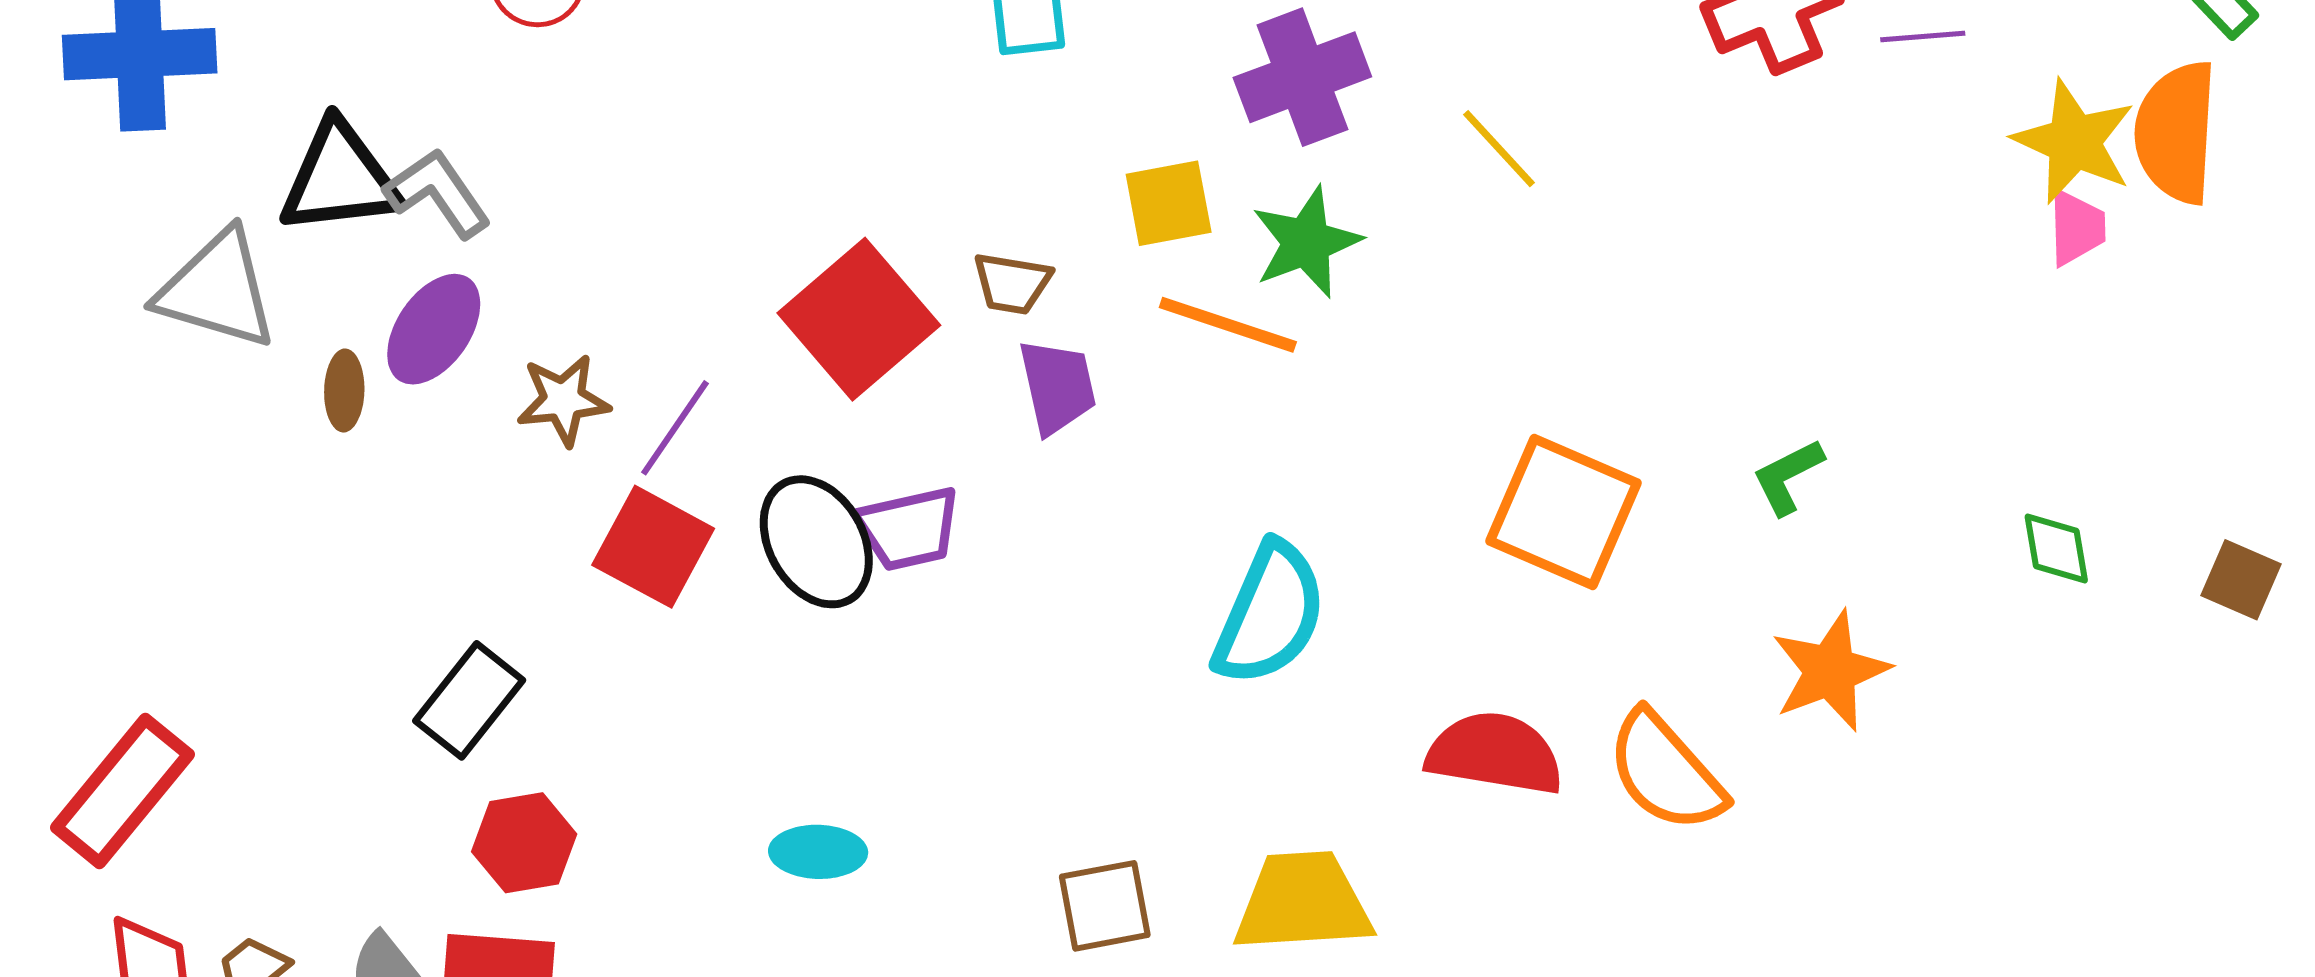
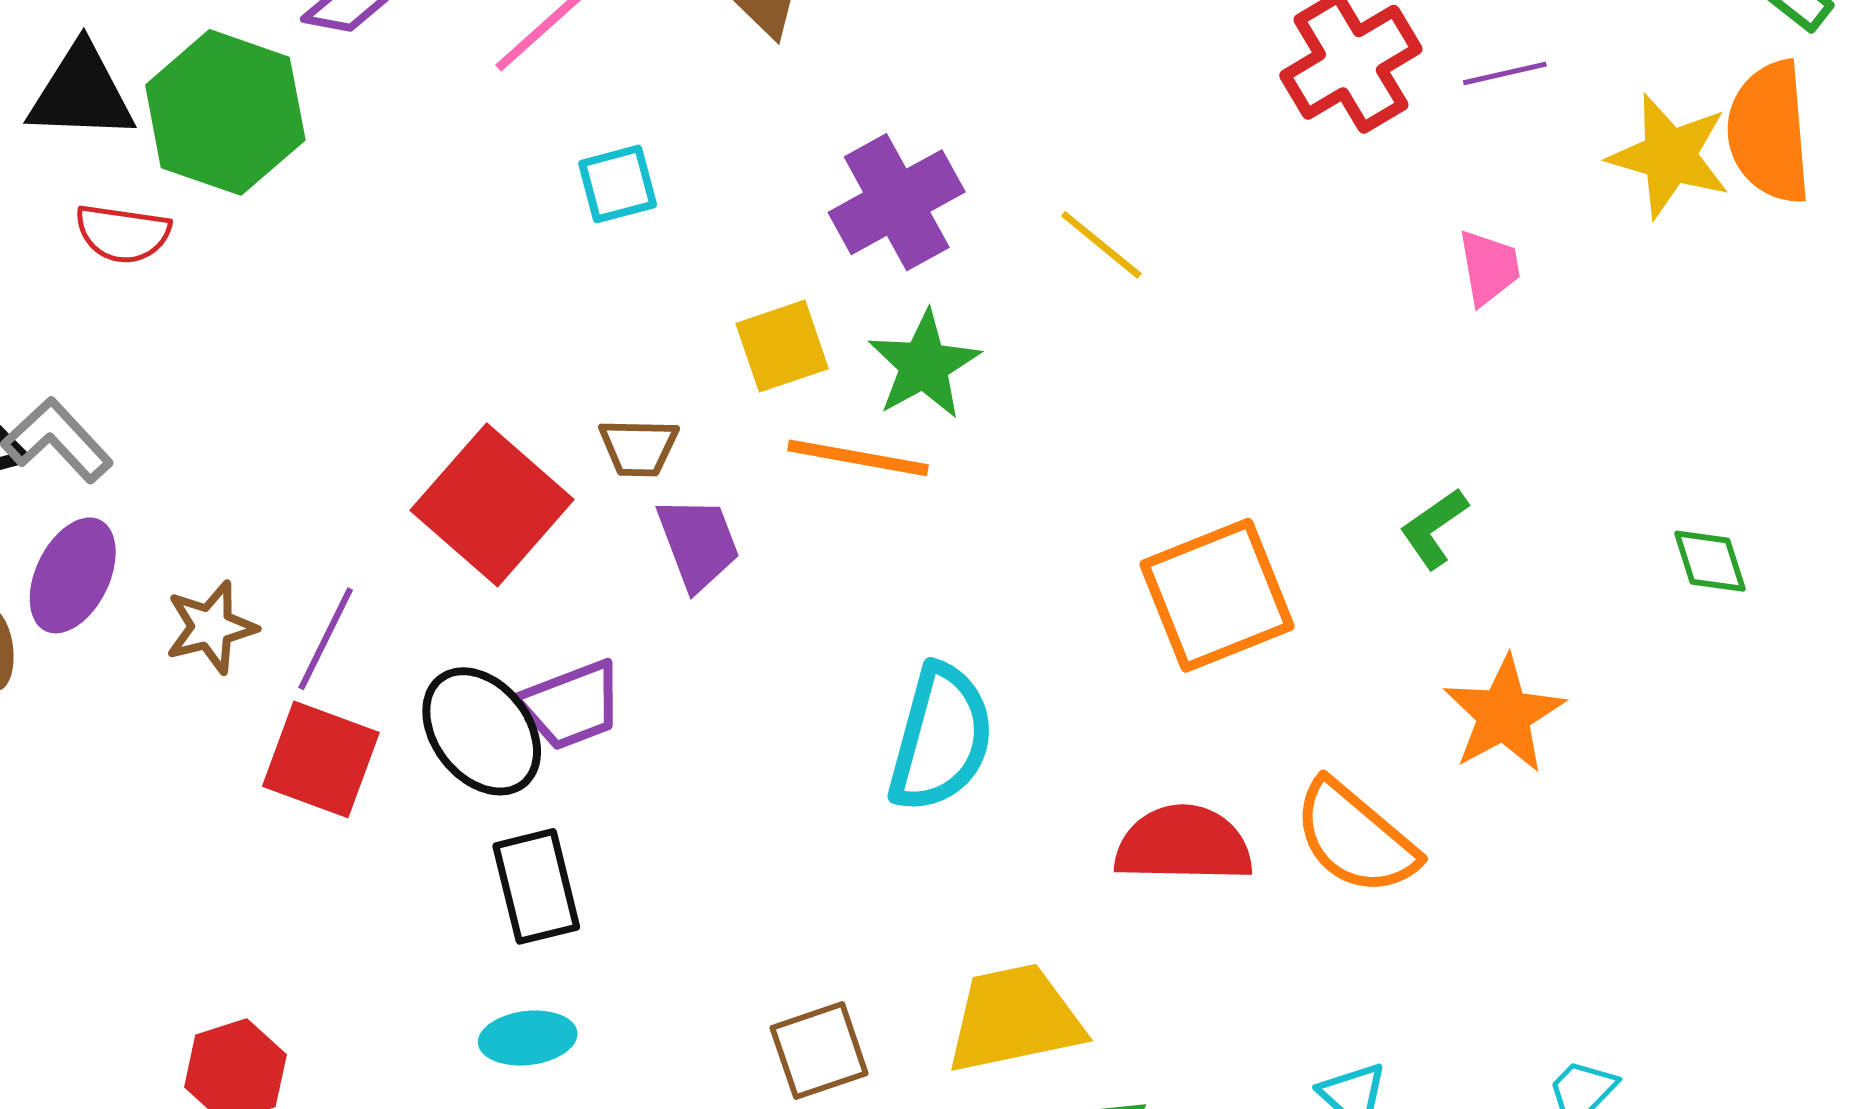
pink trapezoid: (2076, 228) -> (1489, 267), moved
orange square: (1563, 512) -> (1217, 595), turned -37
black rectangle: (469, 700) -> (536, 886), moved, turned -44

